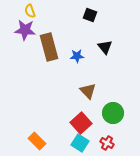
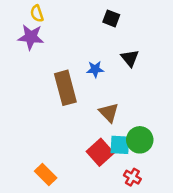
brown rectangle: (49, 47) -> (65, 88), moved
cyan square: (80, 143) -> (120, 145), moved, turned -30

